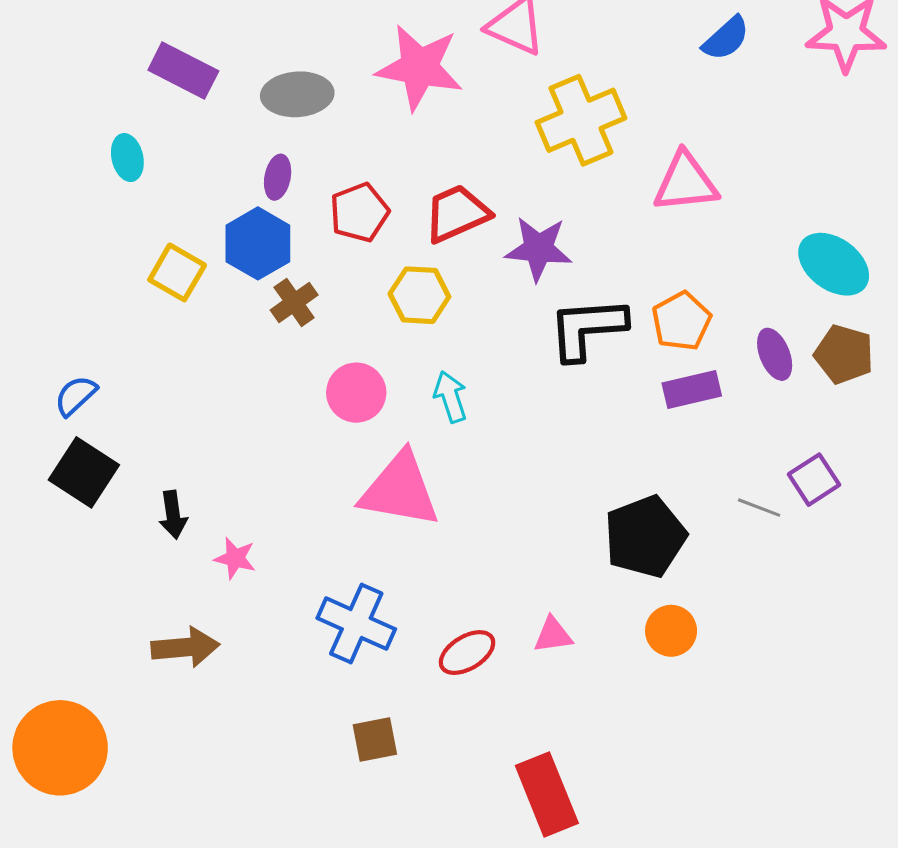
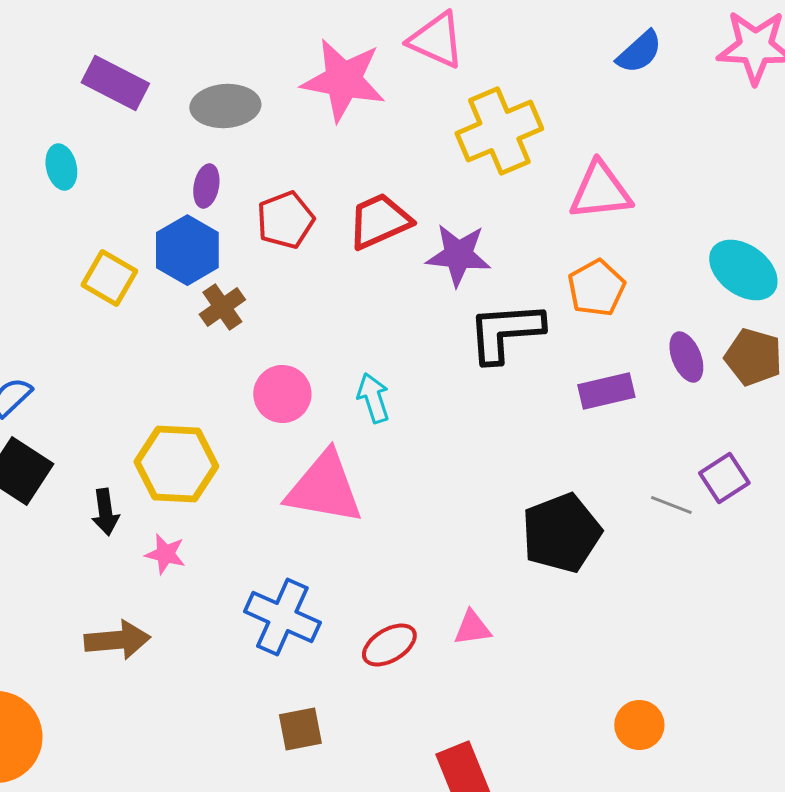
yellow hexagon: (419, 295) -> (176, 464), moved, size x1.4
orange pentagon: (681, 321) -> (596, 288), moved
orange circle: (671, 631) -> (639, 725), moved

